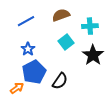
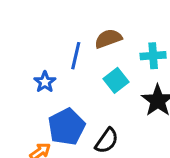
blue line: (26, 21) -> (76, 56), moved, turned -48
blue star: (28, 49) -> (45, 82), moved

